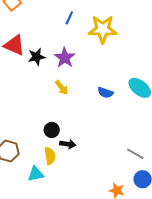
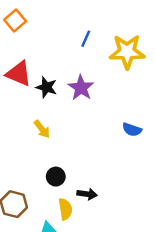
black star: (37, 57) -> (46, 87), turned 30
yellow arrow: (62, 88) -> (42, 129), moved
black circle: (52, 130) -> (56, 177), moved

